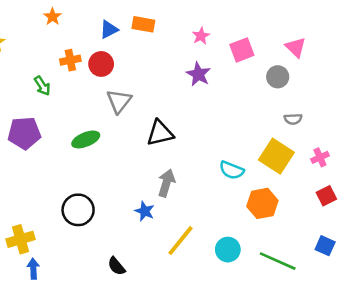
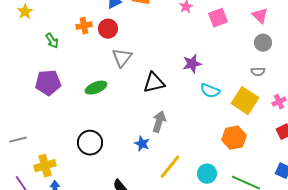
purple star: (198, 74) -> (192, 64), moved, turned 30
gray circle: (278, 77) -> (263, 43), moved
green arrow: (42, 86) -> (52, 41), moved
cyan semicircle: (232, 170) -> (210, 91), moved

